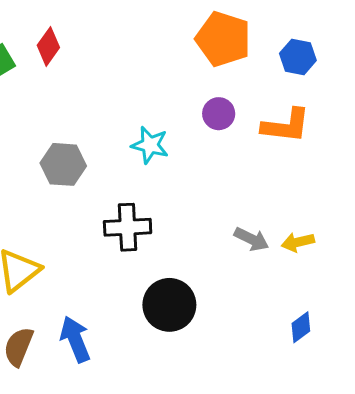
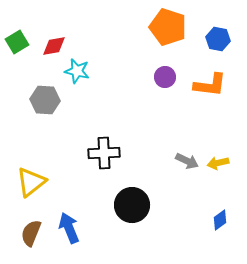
red diamond: (48, 46) -> (54, 46), moved, turned 45
cyan star: (150, 145) -> (77, 71), moved
gray hexagon: (63, 164) -> (45, 100), moved

